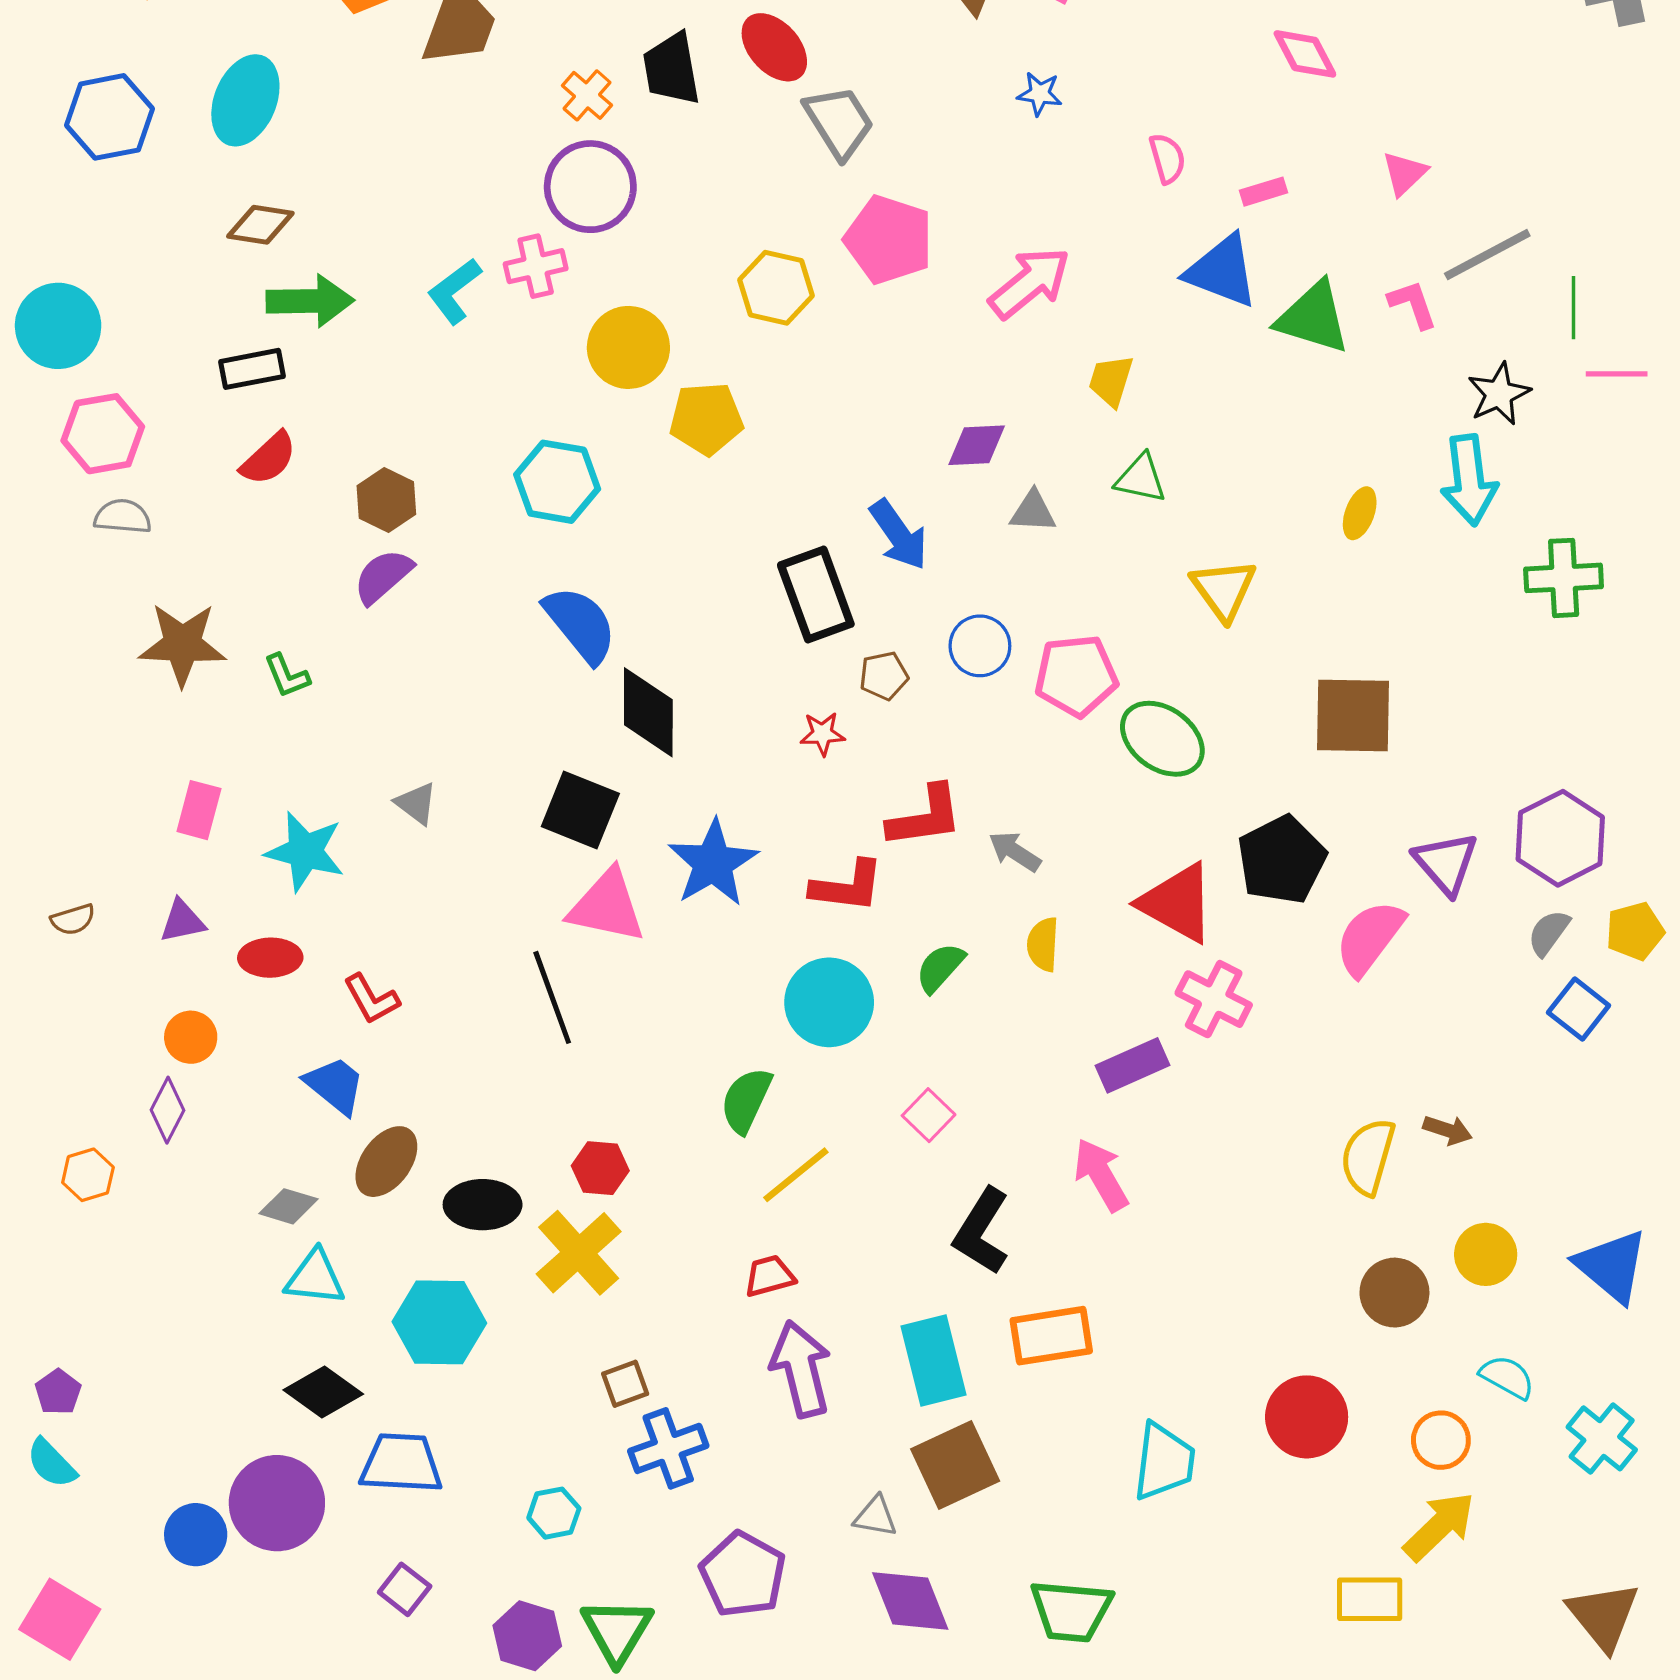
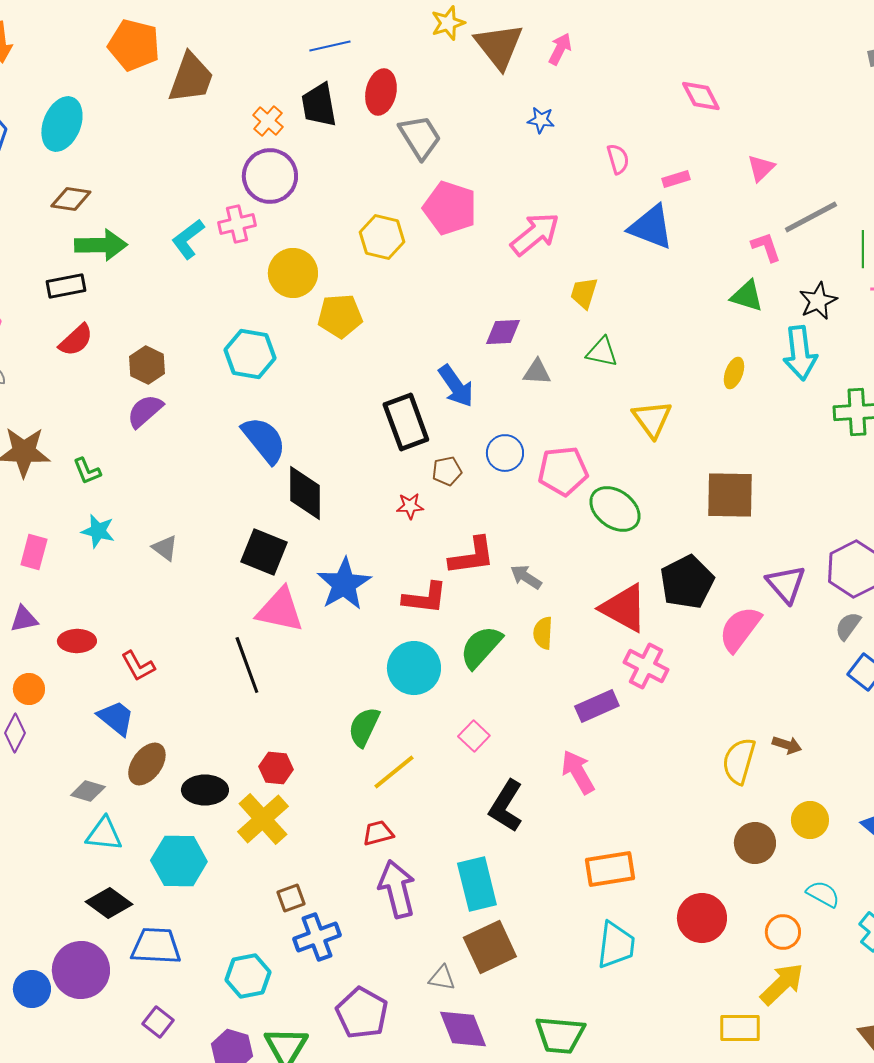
red ellipse: (774, 47) -> (381, 92), turned 54
green triangle: (1313, 318) -> (747, 296), moved, size x0.7
cyan star: (305, 851) -> (98, 531), moved, size x0.7
green semicircle: (940, 968) -> (481, 647), size x1.4
orange rectangle: (1051, 1336) -> (610, 869), moved
cyan hexagon: (554, 1513) -> (248, 976), size x1.4

